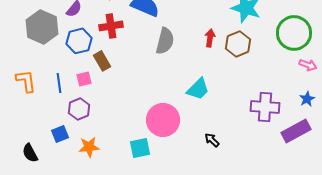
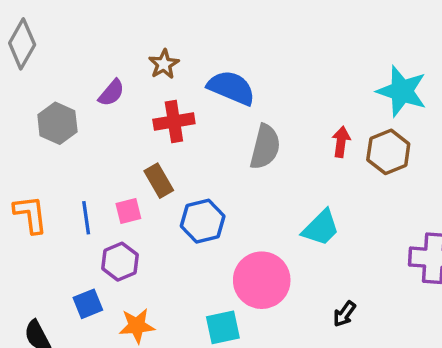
gray hexagon: (42, 27) -> (57, 123), size x0.7
blue hexagon: (79, 41) -> (203, 221), moved
black arrow: (212, 140) -> (344, 314), turned -98

